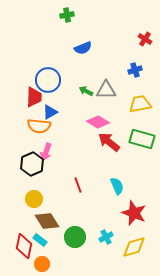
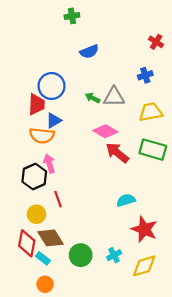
pink arrow: (46, 152) -> (49, 164), turned 144
red line: (78, 185) -> (58, 199), moved
cyan semicircle: (117, 186) -> (126, 200), turned -84
red diamond: (24, 246) -> (27, 243), moved

